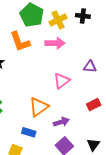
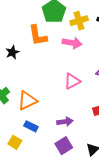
orange triangle: (39, 107) -> (27, 101), moved

